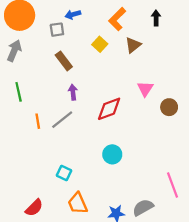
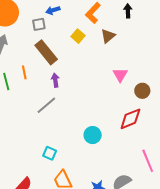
brown rectangle: (64, 61) -> (46, 52), size x1.4
red diamond: (109, 109) -> (130, 119), moved
orange line: (38, 121) -> (24, 72), moved

